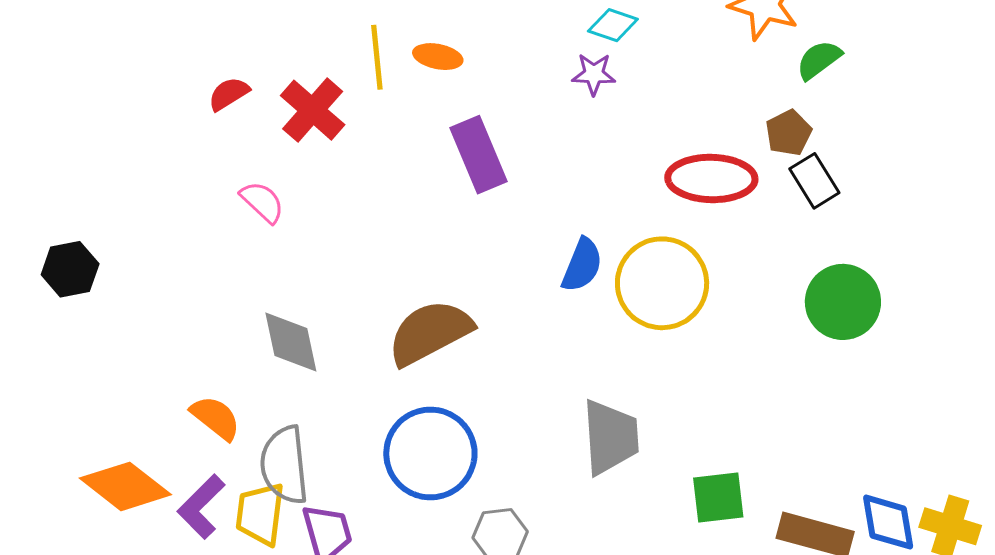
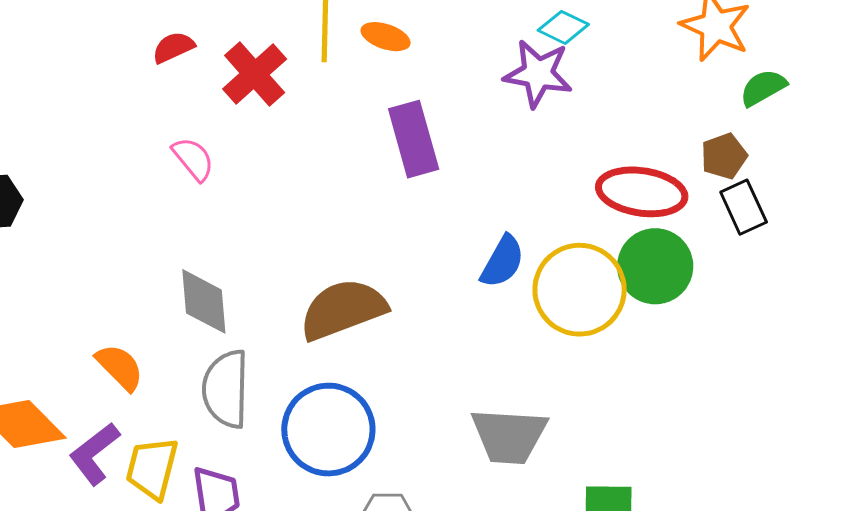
purple star: (594, 74) -> (538, 74), size x1.6
green circle: (843, 302) -> (655, 266), moved
gray trapezoid: (610, 437) -> (509, 436), turned 90
gray semicircle: (284, 465) -> (226, 389), moved

